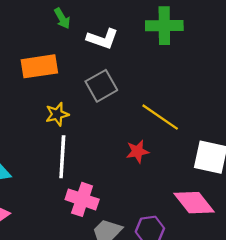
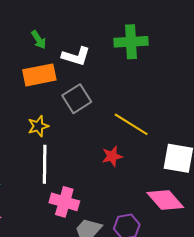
orange rectangle: (39, 66) -> (39, 75), moved

